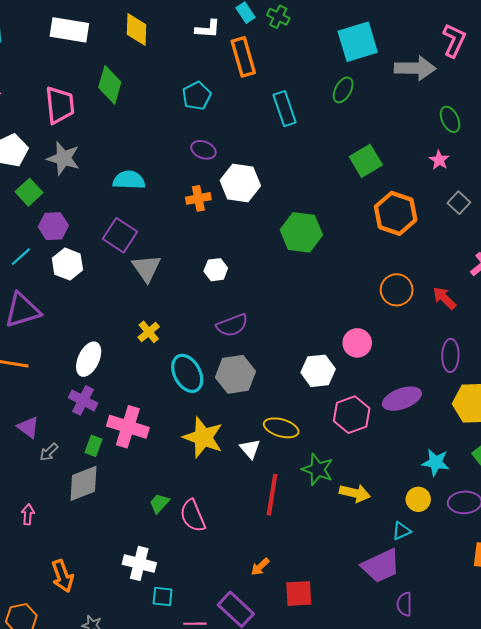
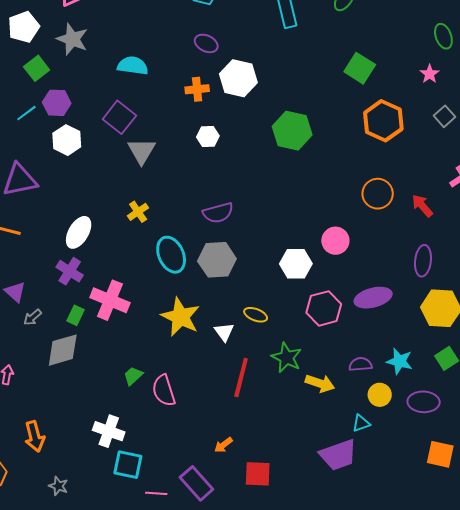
green square: (366, 161) -> (360, 68), turned -32
cyan line: (21, 257) -> (26, 113), moved
white hexagon: (216, 270) -> (208, 137), moved
yellow ellipse: (281, 428) -> (256, 315), size x0.7
cyan square: (163, 596) -> (128, 465), size x1.4
purple semicircle: (404, 604) -> (360, 364), moved, turned 80

